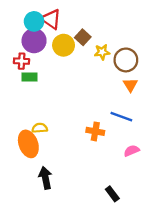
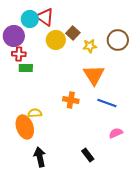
purple circle: (34, 41) -> (14, 36), moved
brown circle: (126, 60) -> (118, 40), moved
orange triangle: (130, 85) -> (94, 75), moved, size x1.6
orange cross: (95, 131) -> (71, 100), moved
black rectangle: (112, 194) -> (88, 155), moved

